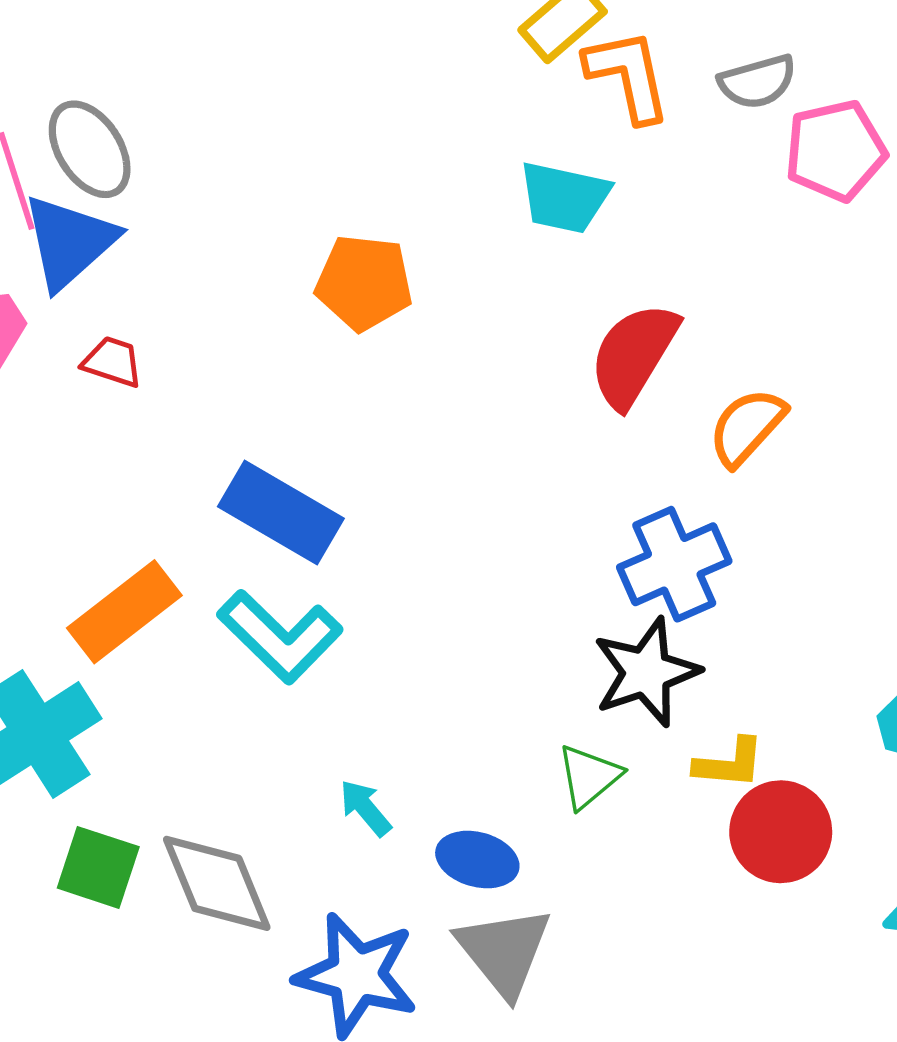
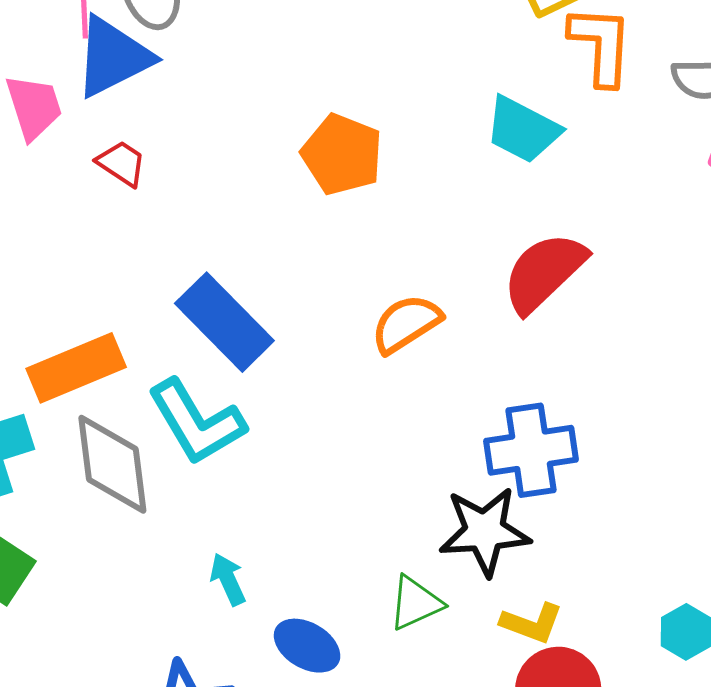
orange semicircle: (747, 427) -> (406, 324), moved
gray diamond: (217, 883) -> (112, 464), moved

